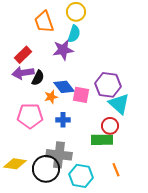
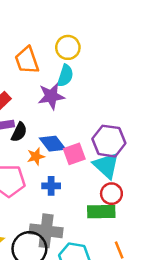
pink square: (81, 95) -> (74, 154), turned -30
cyan triangle: (119, 104) -> (106, 165), moved

